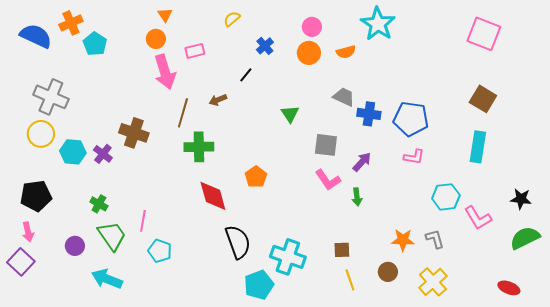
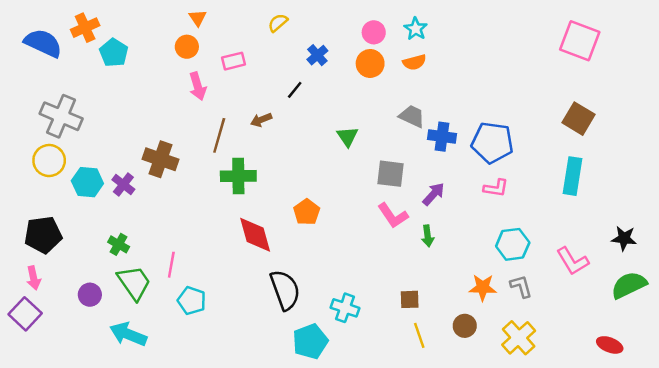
cyan star: (378, 24) -> (416, 29), moved, size x0.6
pink arrow: (165, 72) -> (198, 86), size x0.7
cyan hexagon: (446, 197) -> (513, 244), moved
cyan cross: (288, 257) -> (345, 308), size x0.7

